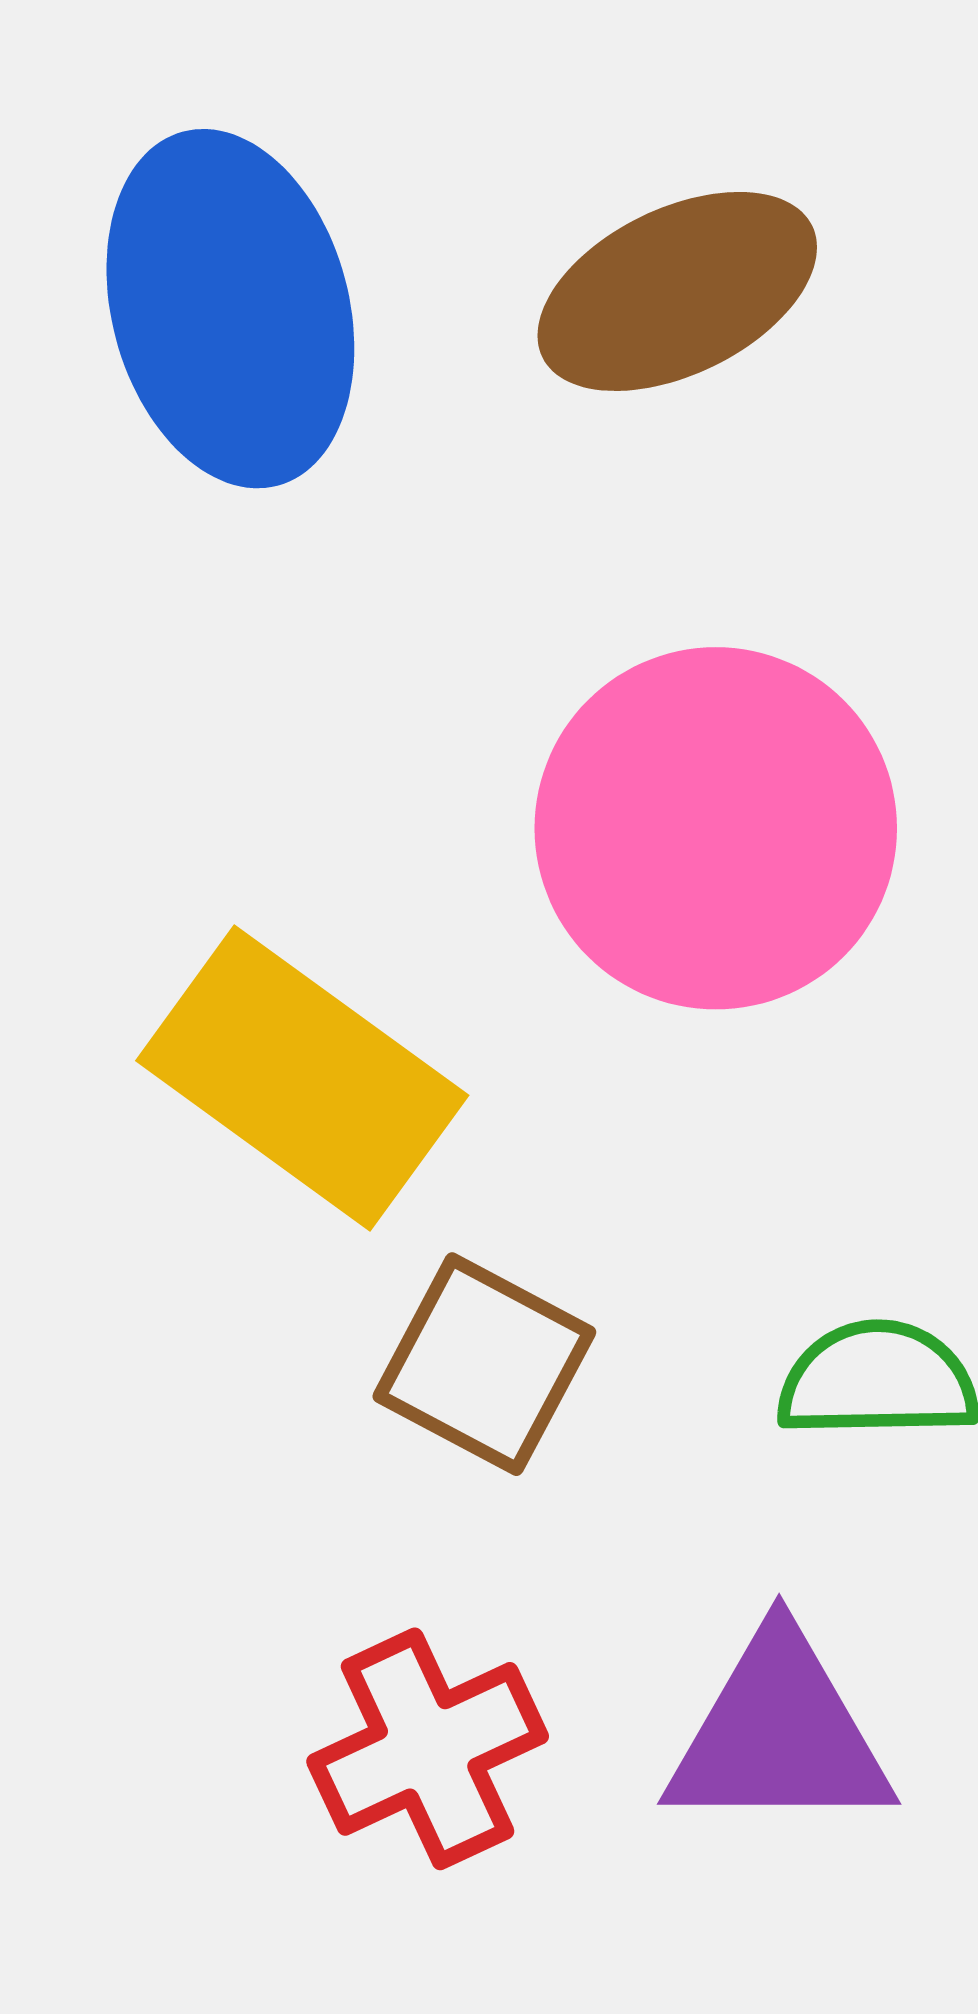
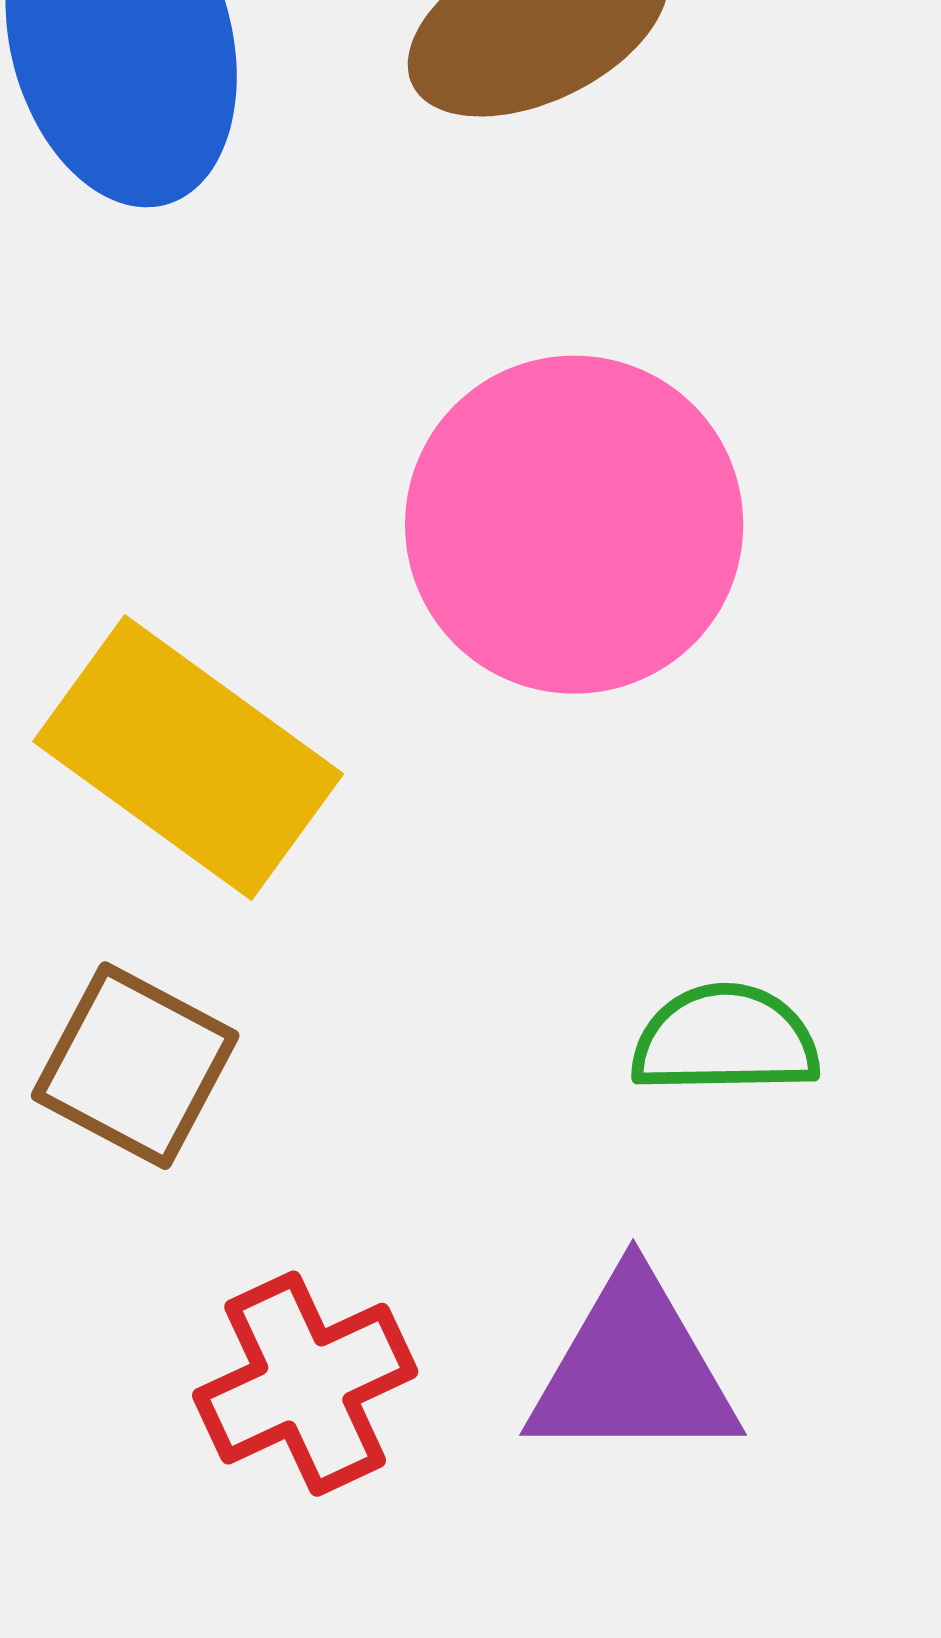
brown square: (484, 1364) -> (135, 1066), moved

